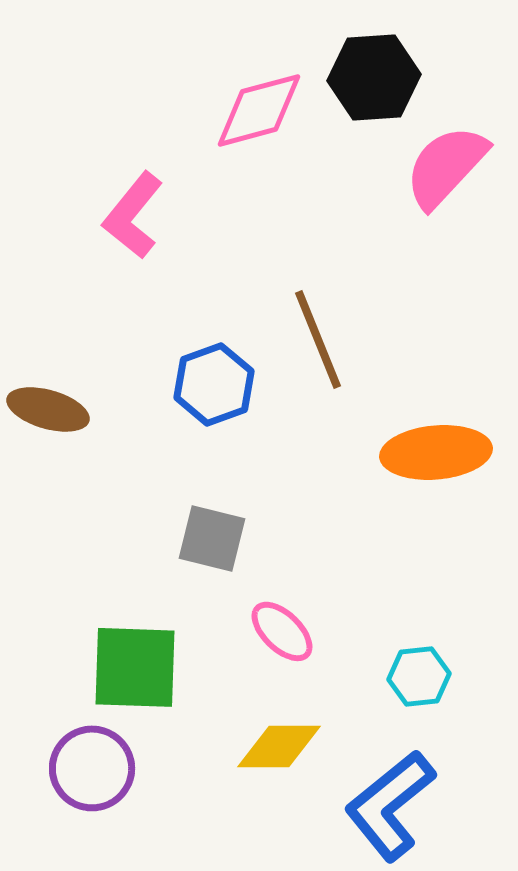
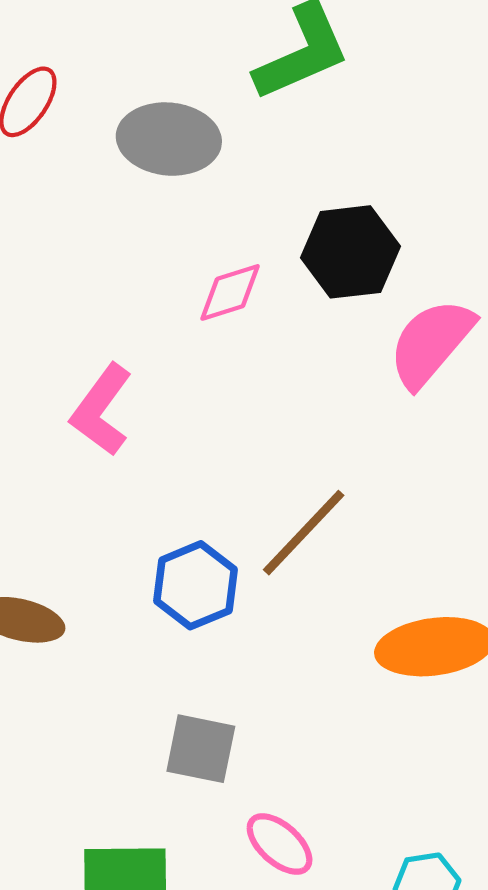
pink diamond: (259, 110) -> (230, 292), size x0.7
brown line: (318, 339) -> (304, 533), turned 68

